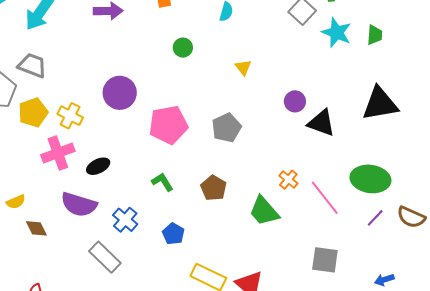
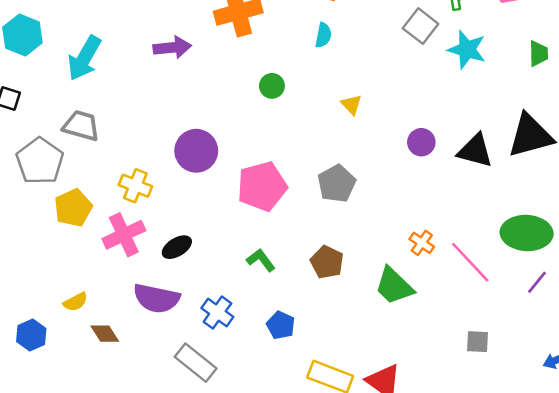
green trapezoid: (375, 35) -> (538, 54), moved
yellow pentagon: (33, 112) -> (73, 208), moved
black triangle: (321, 123) -> (475, 151), moved
gray square: (325, 260) -> (477, 342), size x0.7

